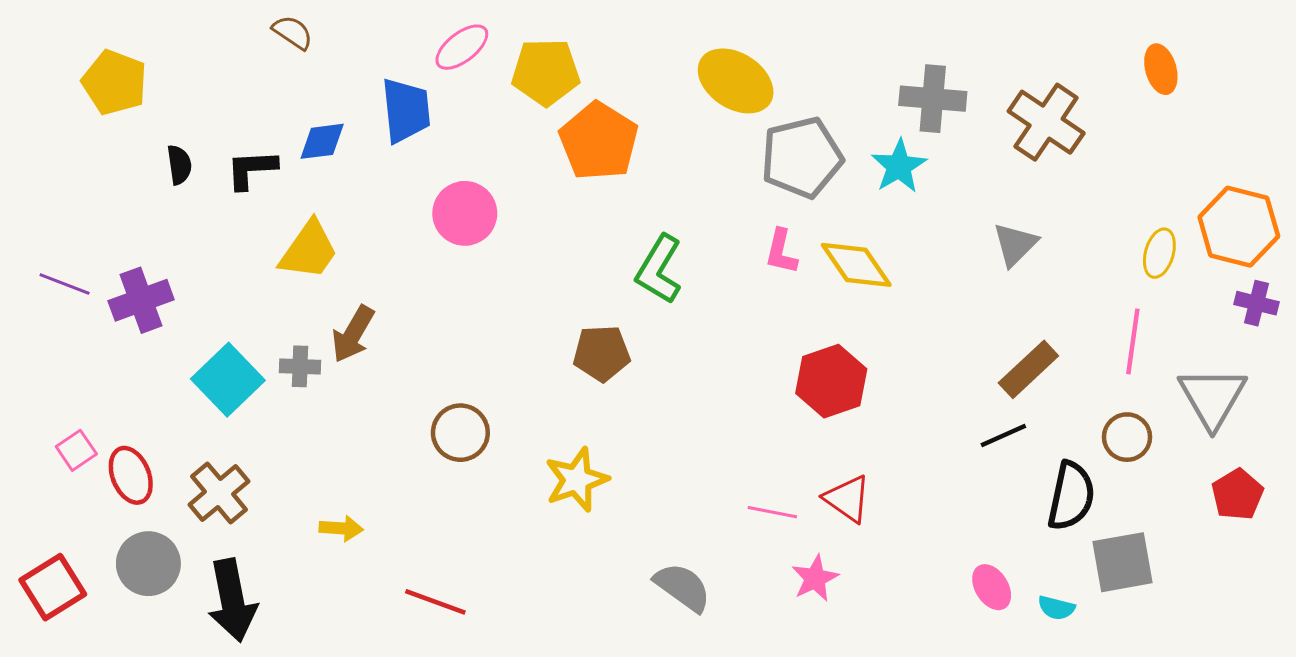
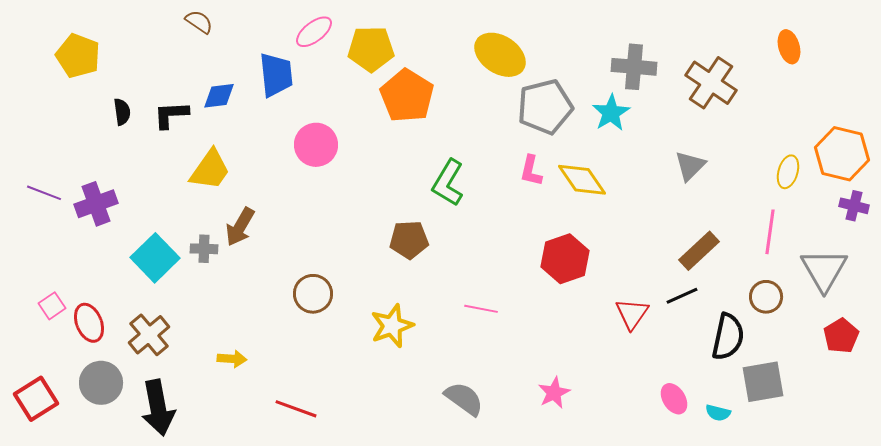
red triangle: (847, 499) -> (632, 314), moved, turned 30
pink line: (772, 512) -> (481, 309), moved

